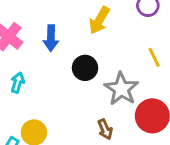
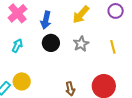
black circle: (85, 68) -> (51, 43), moved
gray star: (121, 89) -> (81, 44), moved, size x0.7

